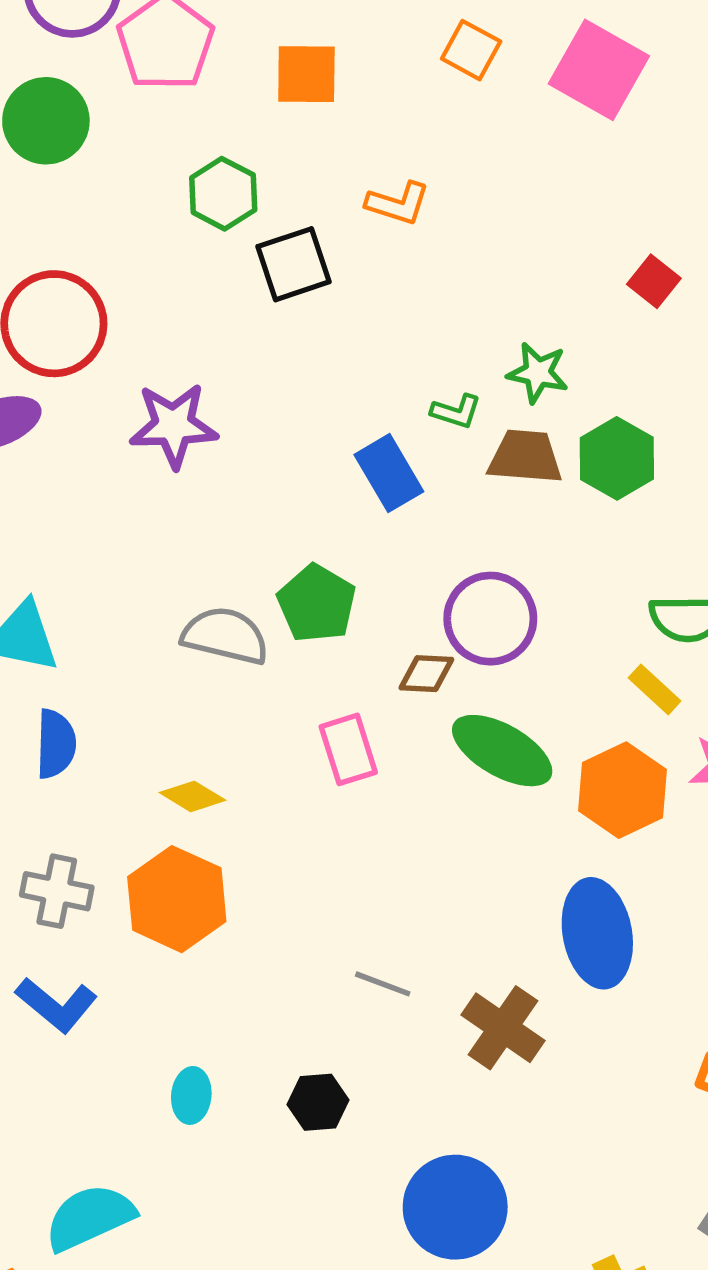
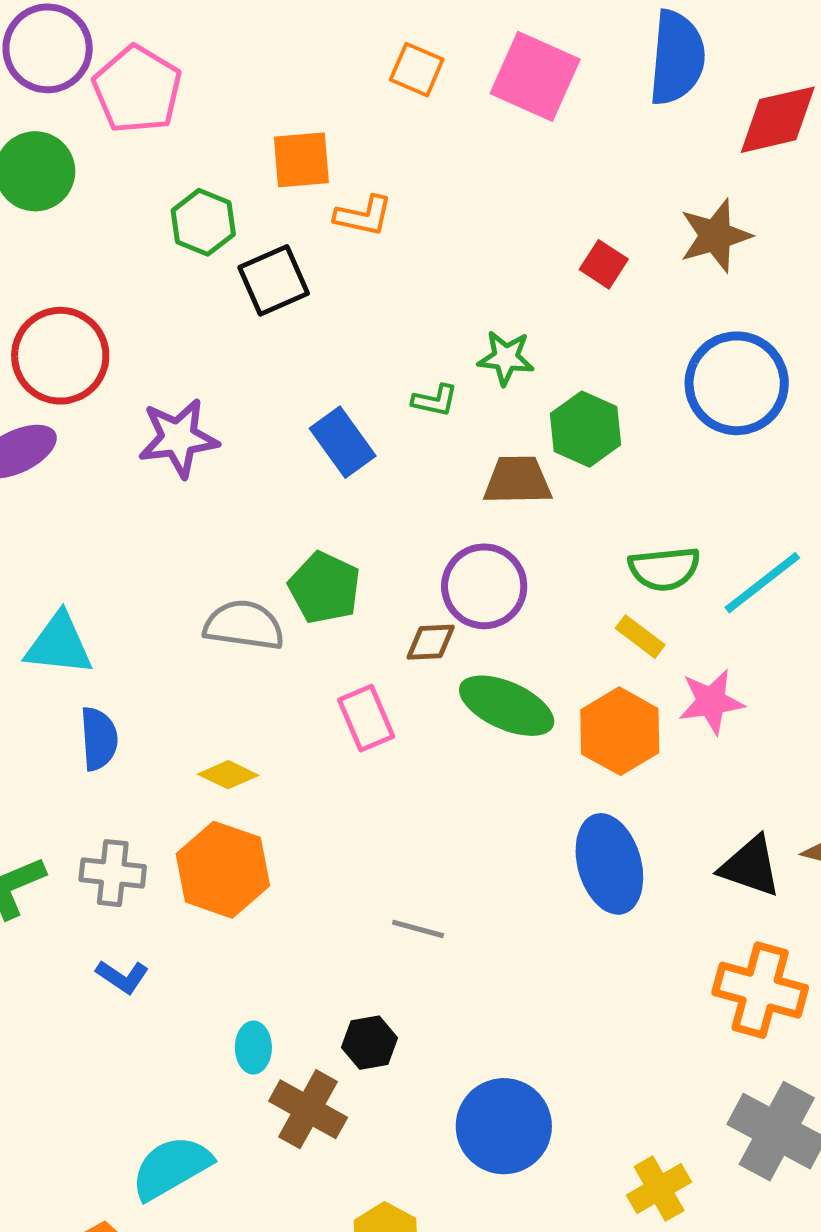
orange square: (306, 74) -> (301, 160), moved
brown trapezoid: (525, 457) -> (517, 480), moved
blue rectangle: (389, 473) -> (343, 442), moved
blue L-shape: (56, 1005) -> (122, 977), size x0.7
brown cross: (503, 1028) -> (308, 1109), moved

